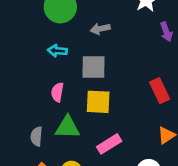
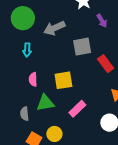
gray arrow: (100, 29) -> (54, 28), size x1.5
cyan arrow: (57, 51) -> (27, 50), turned -80
gray square: (94, 67) -> (82, 47), moved

